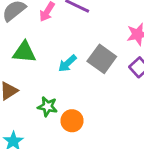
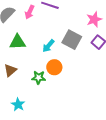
orange circle: (72, 121) -> (54, 67), moved

